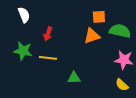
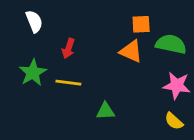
orange triangle: (92, 36) -> (131, 51), turned 42
green star: (23, 51) -> (33, 73), turned 30

